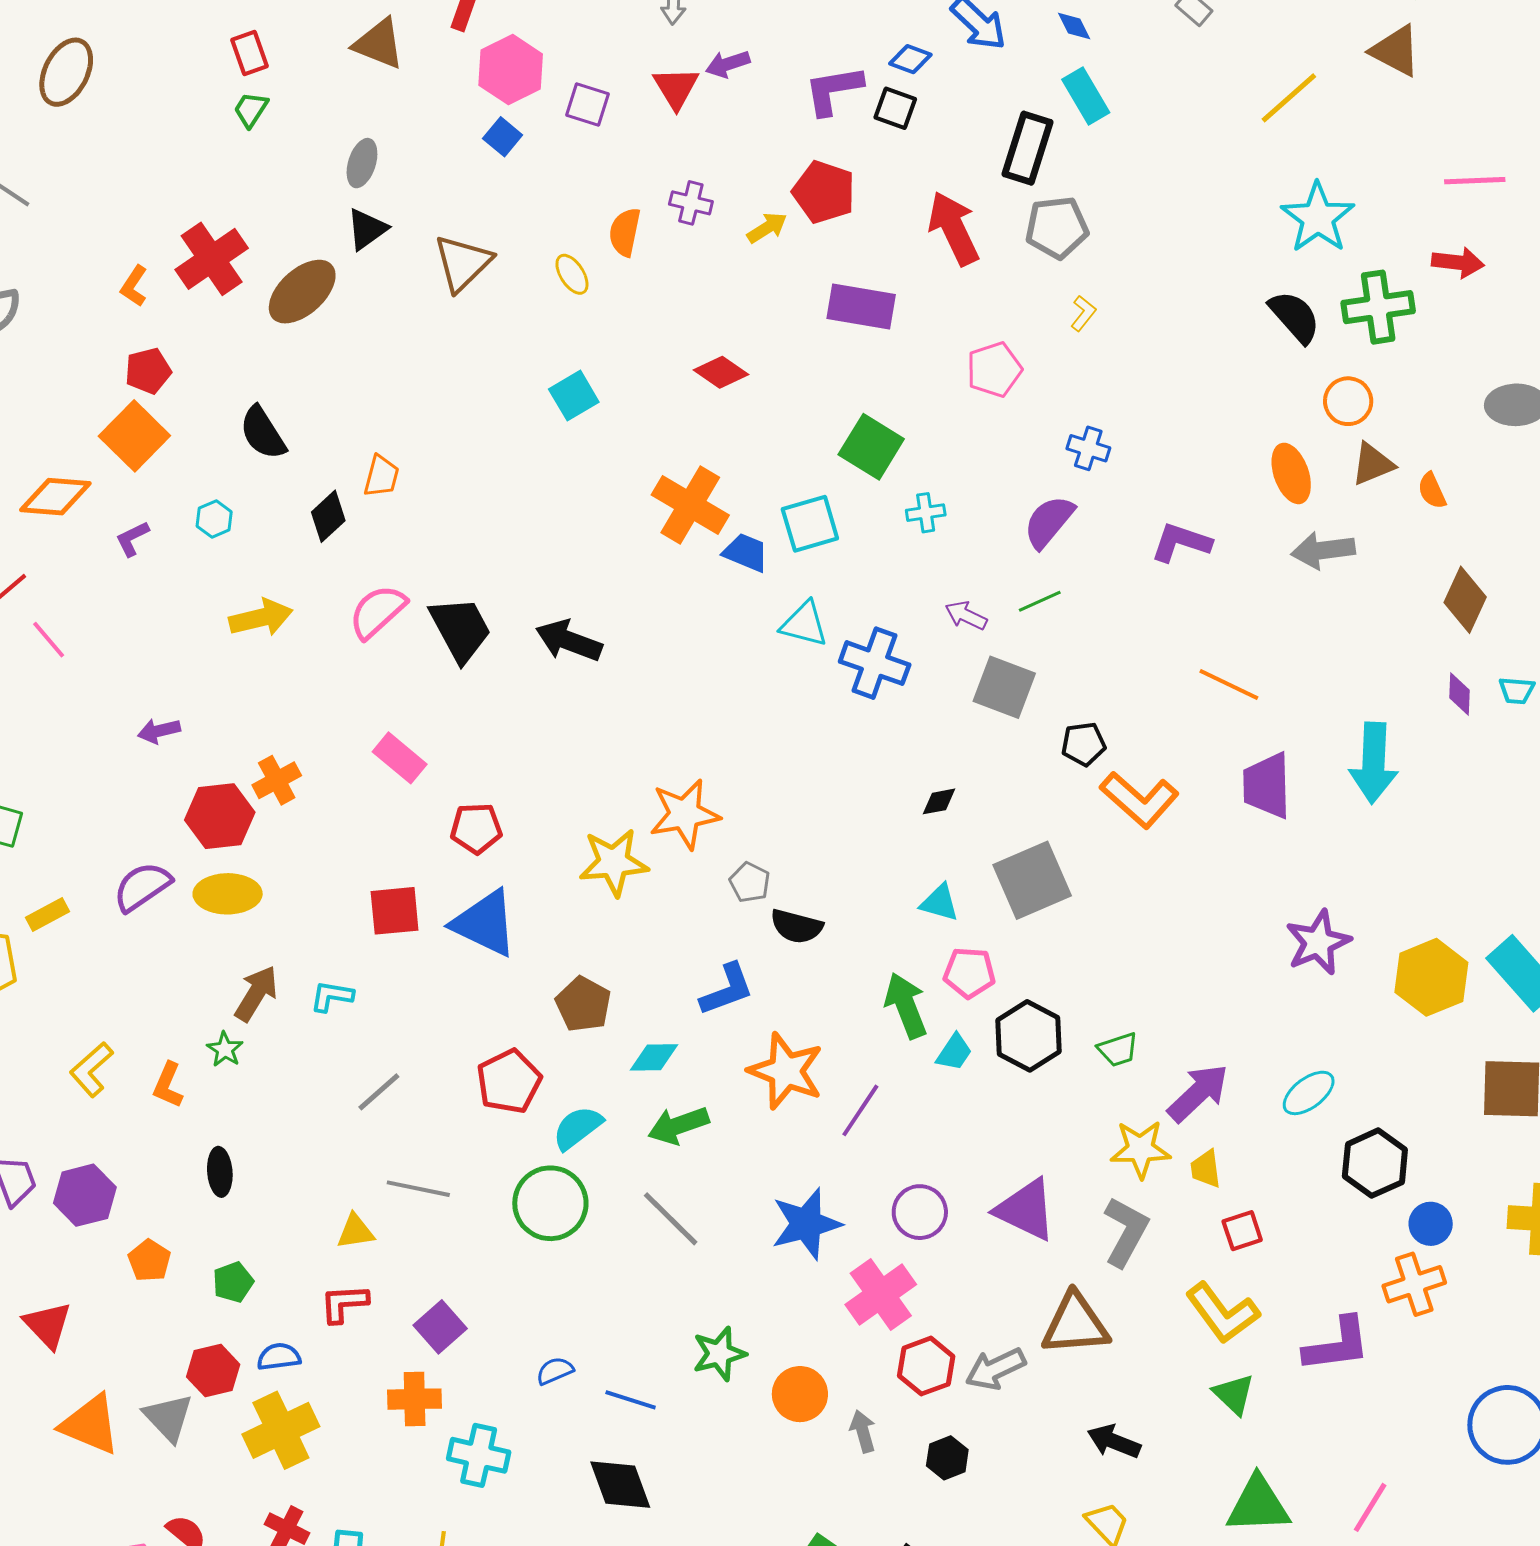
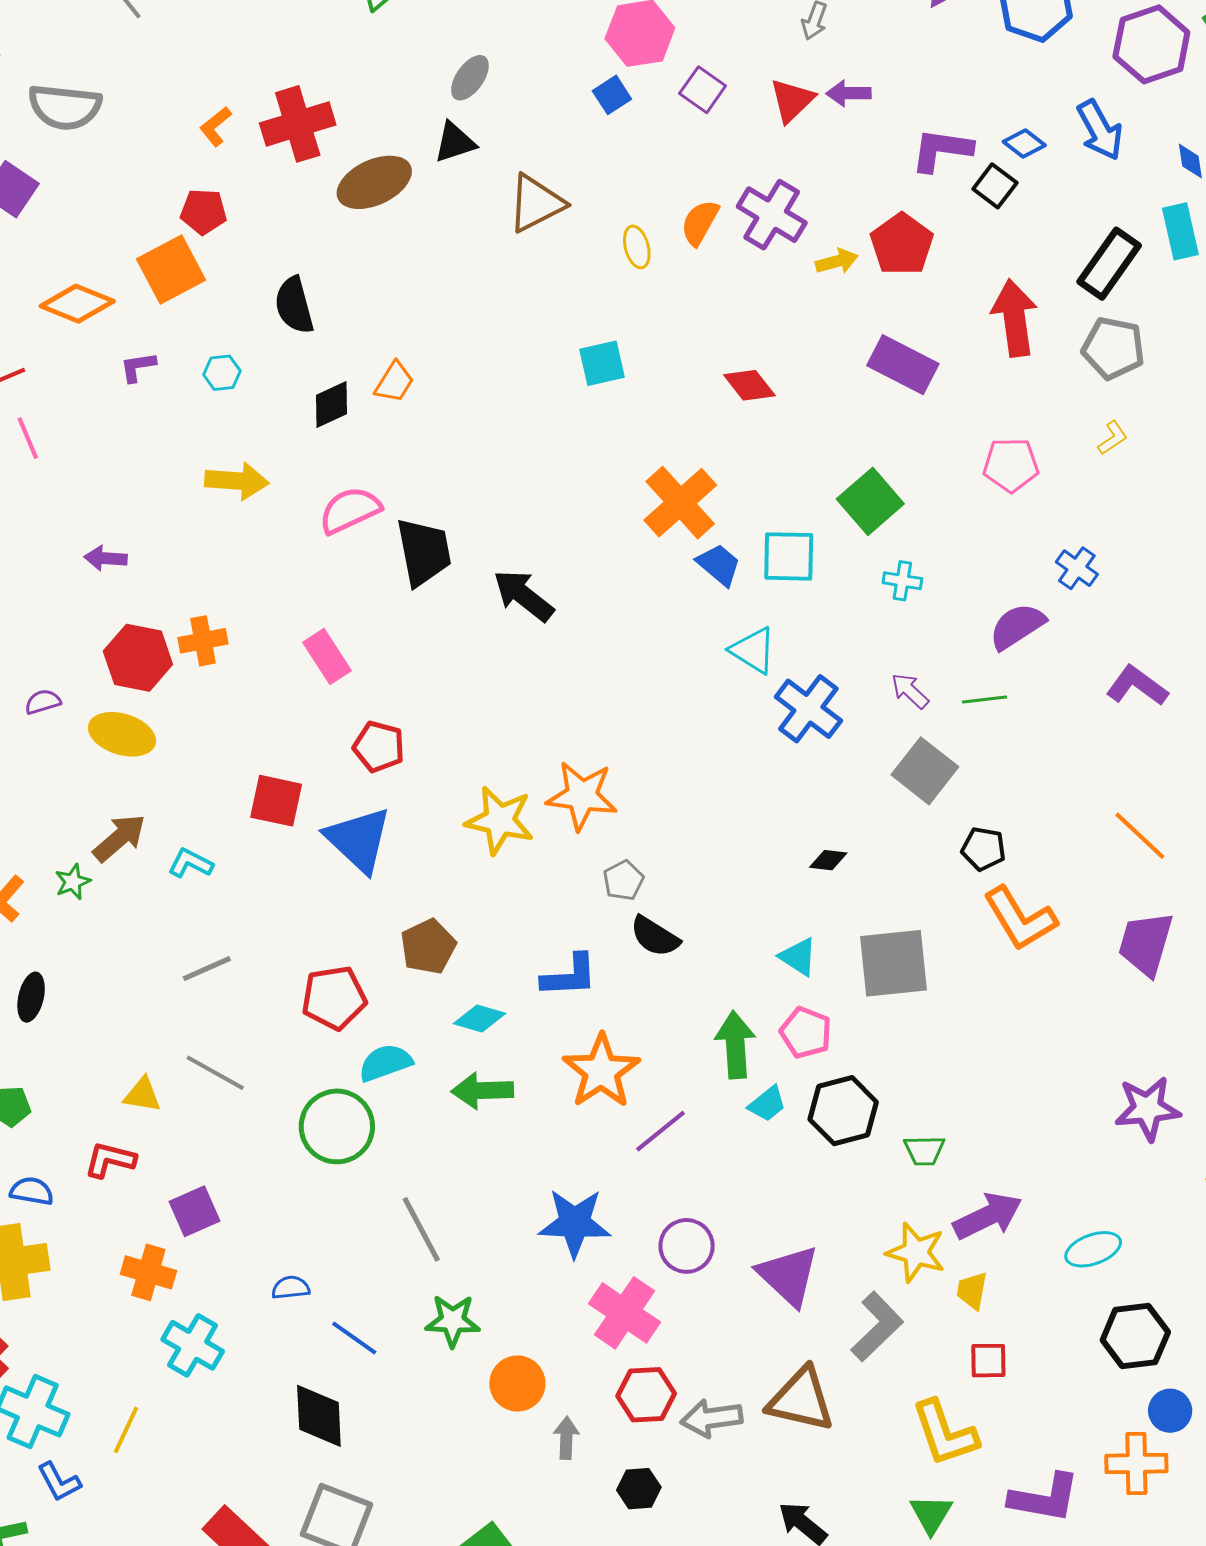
purple cross: (691, 203) -> (772, 215), size x1.6
purple semicircle: (142, 887) -> (43, 702), size x0.6
gray line: (671, 1219) -> (421, 1229), moved
pink cross: (881, 1295) -> (624, 1313), turned -38

